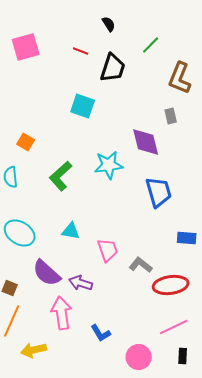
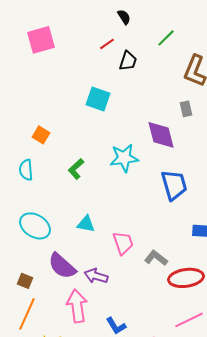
red line: (81, 51) -> (107, 44), moved, turned -56
black trapezoid: (113, 68) -> (128, 61), size x0.7
green L-shape: (61, 176) -> (76, 169), size x0.7

